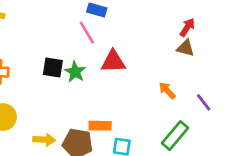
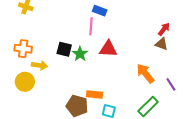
pink line: (87, 33) -> (91, 26), turned 30
orange arrow: (167, 90) -> (145, 73), size x1.5
yellow arrow: (44, 140) -> (40, 65), moved

